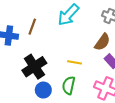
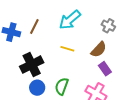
yellow line: (74, 62) -> (67, 49), moved

